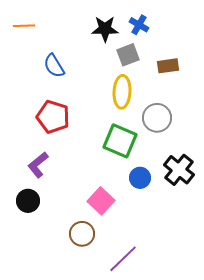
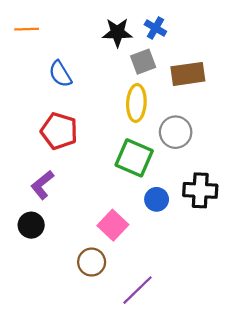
brown rectangle: (168, 66) -> (188, 74), size x1.4
black cross: (179, 170) -> (200, 190), turned -36

